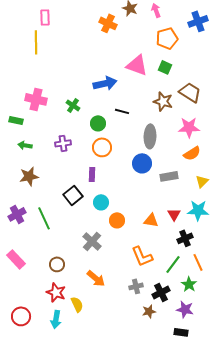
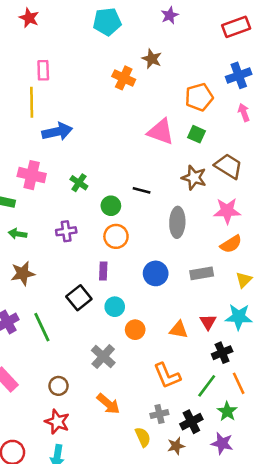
pink arrow: (156, 10) -> (244, 112), moved
blue arrow: (105, 83) -> (57, 132), moved
blue circle: (142, 163) -> (156, 273), moved
yellow semicircle: (77, 304) -> (143, 437), moved

